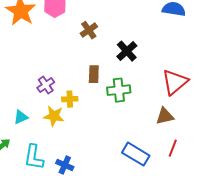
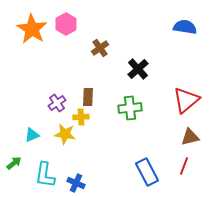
brown rectangle: (94, 74) -> (88, 97), moved
brown triangle: (165, 116) -> (190, 137), moved
blue rectangle: (136, 154) -> (147, 172), turned 32

